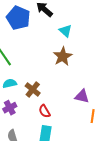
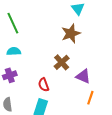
brown cross: (33, 90) -> (62, 62), moved

